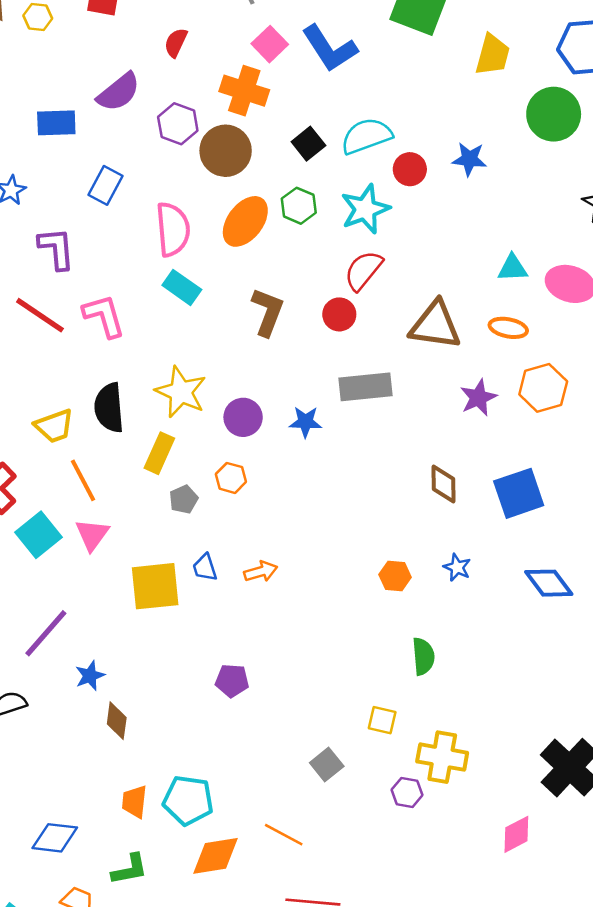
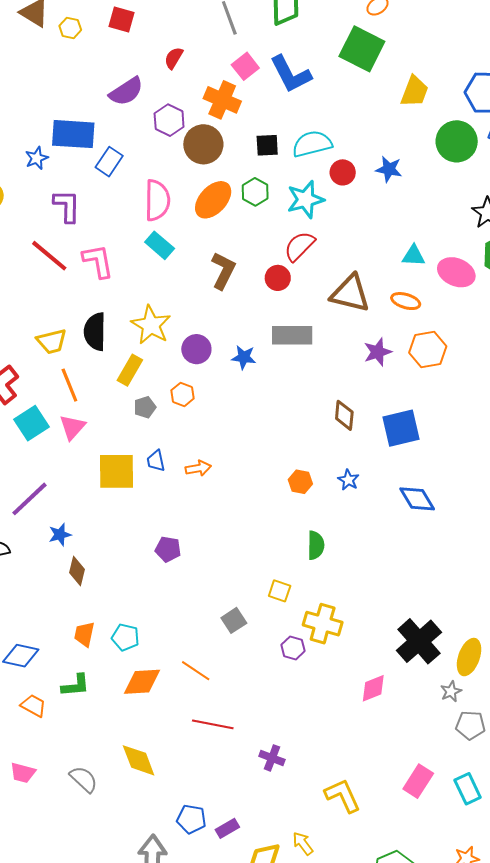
blue rectangle: (56, 123) -> (73, 134), moved, size x1.4
black square: (308, 144) -> (267, 145), turned 30
cyan pentagon: (188, 800) -> (125, 637), size x0.7

